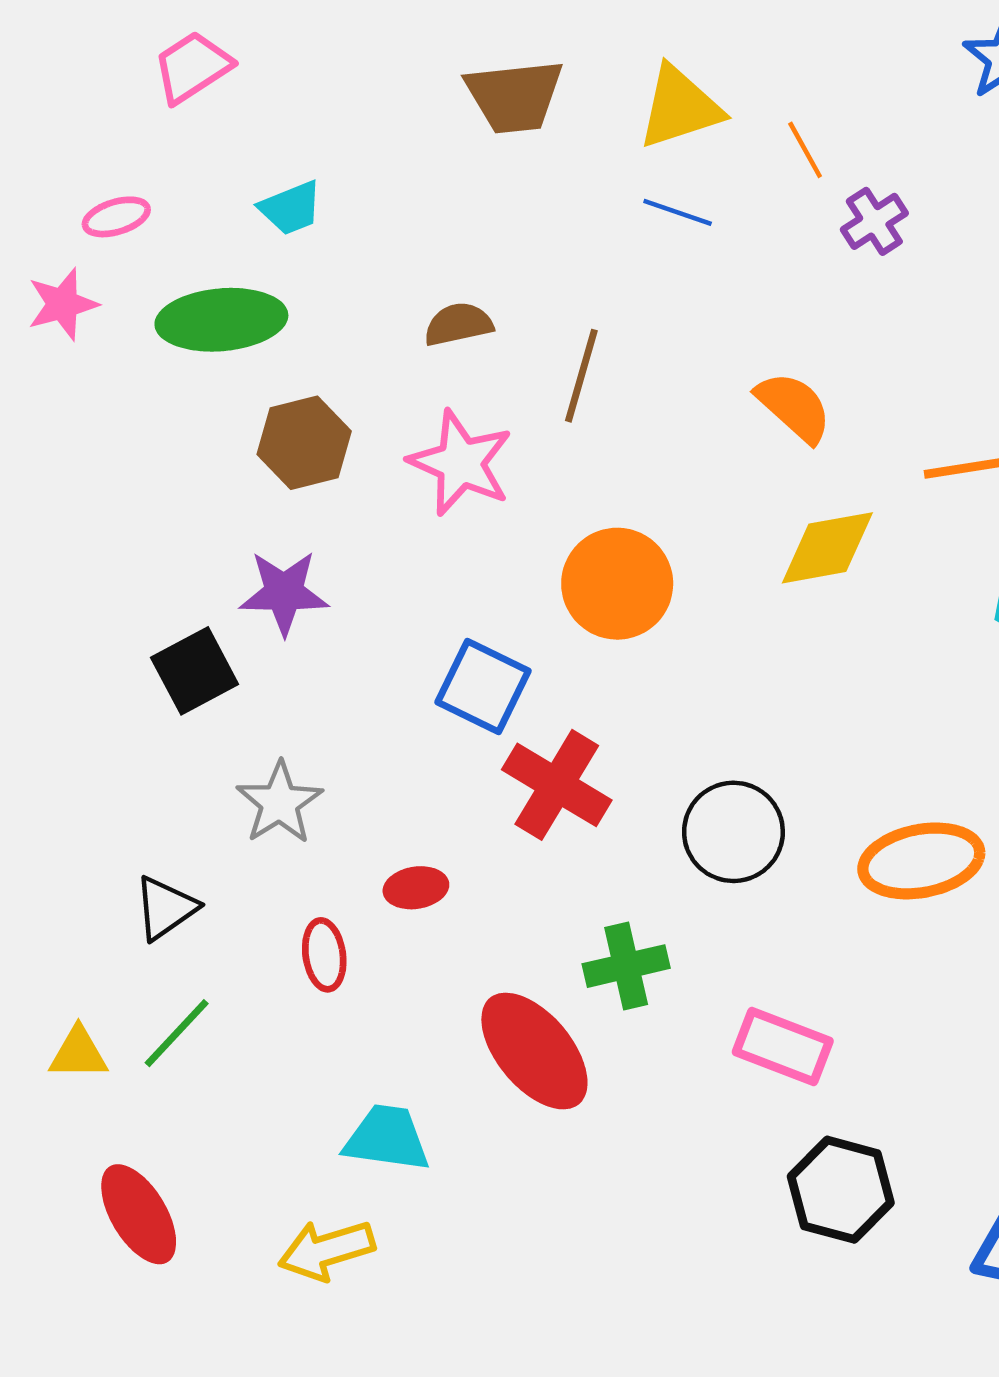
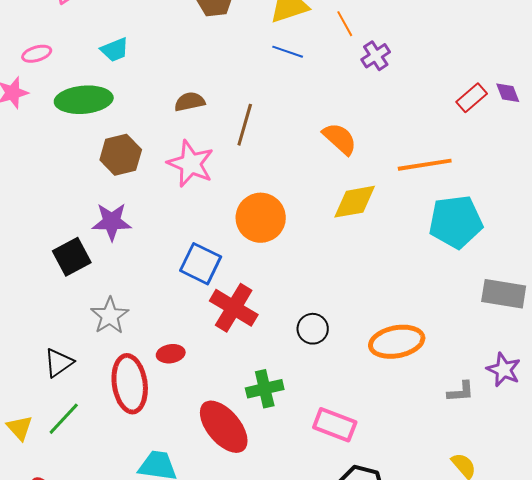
black circle: (733, 832) -> (313, 329), size x0.7
red ellipse: (324, 955) -> (130, 384), size x1.8
yellow triangle: (78, 1053) -> (20, 428), turned 48

